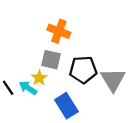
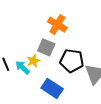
blue rectangle: (66, 106) -> (52, 88), turned -35

